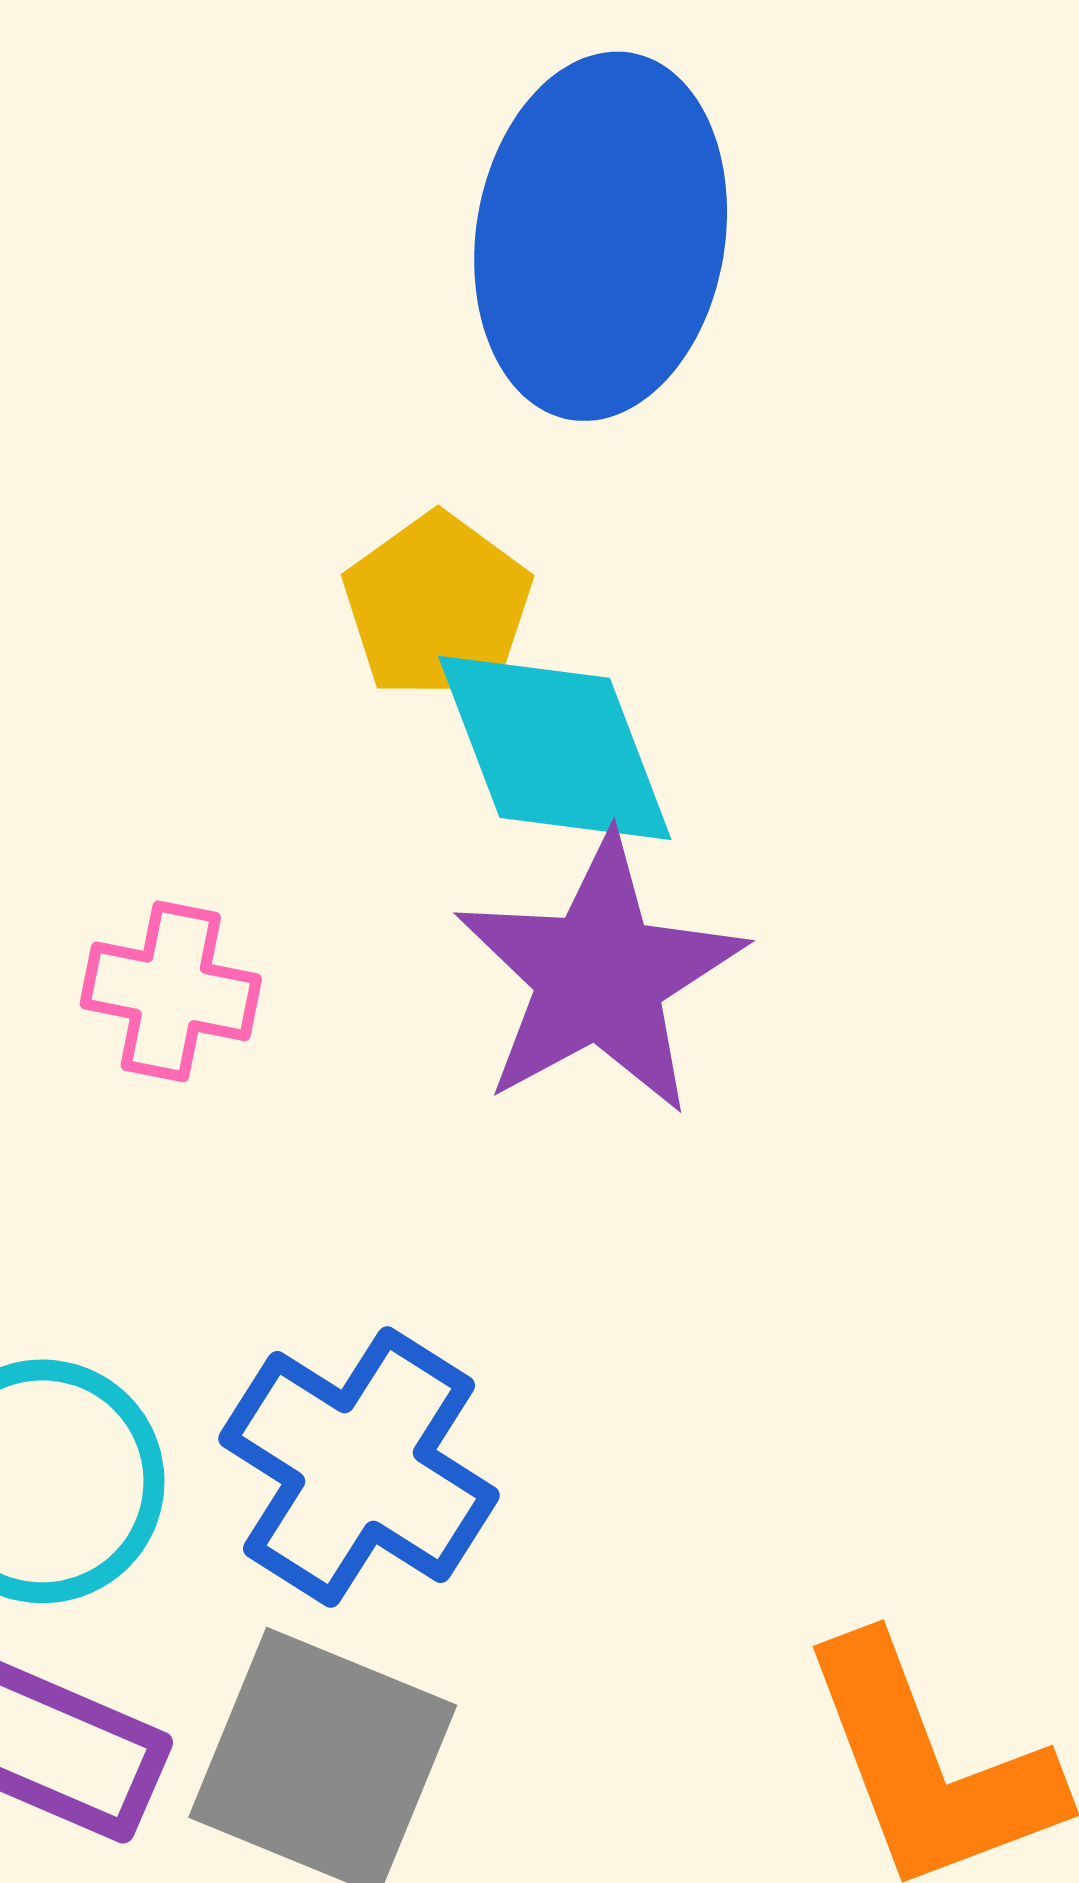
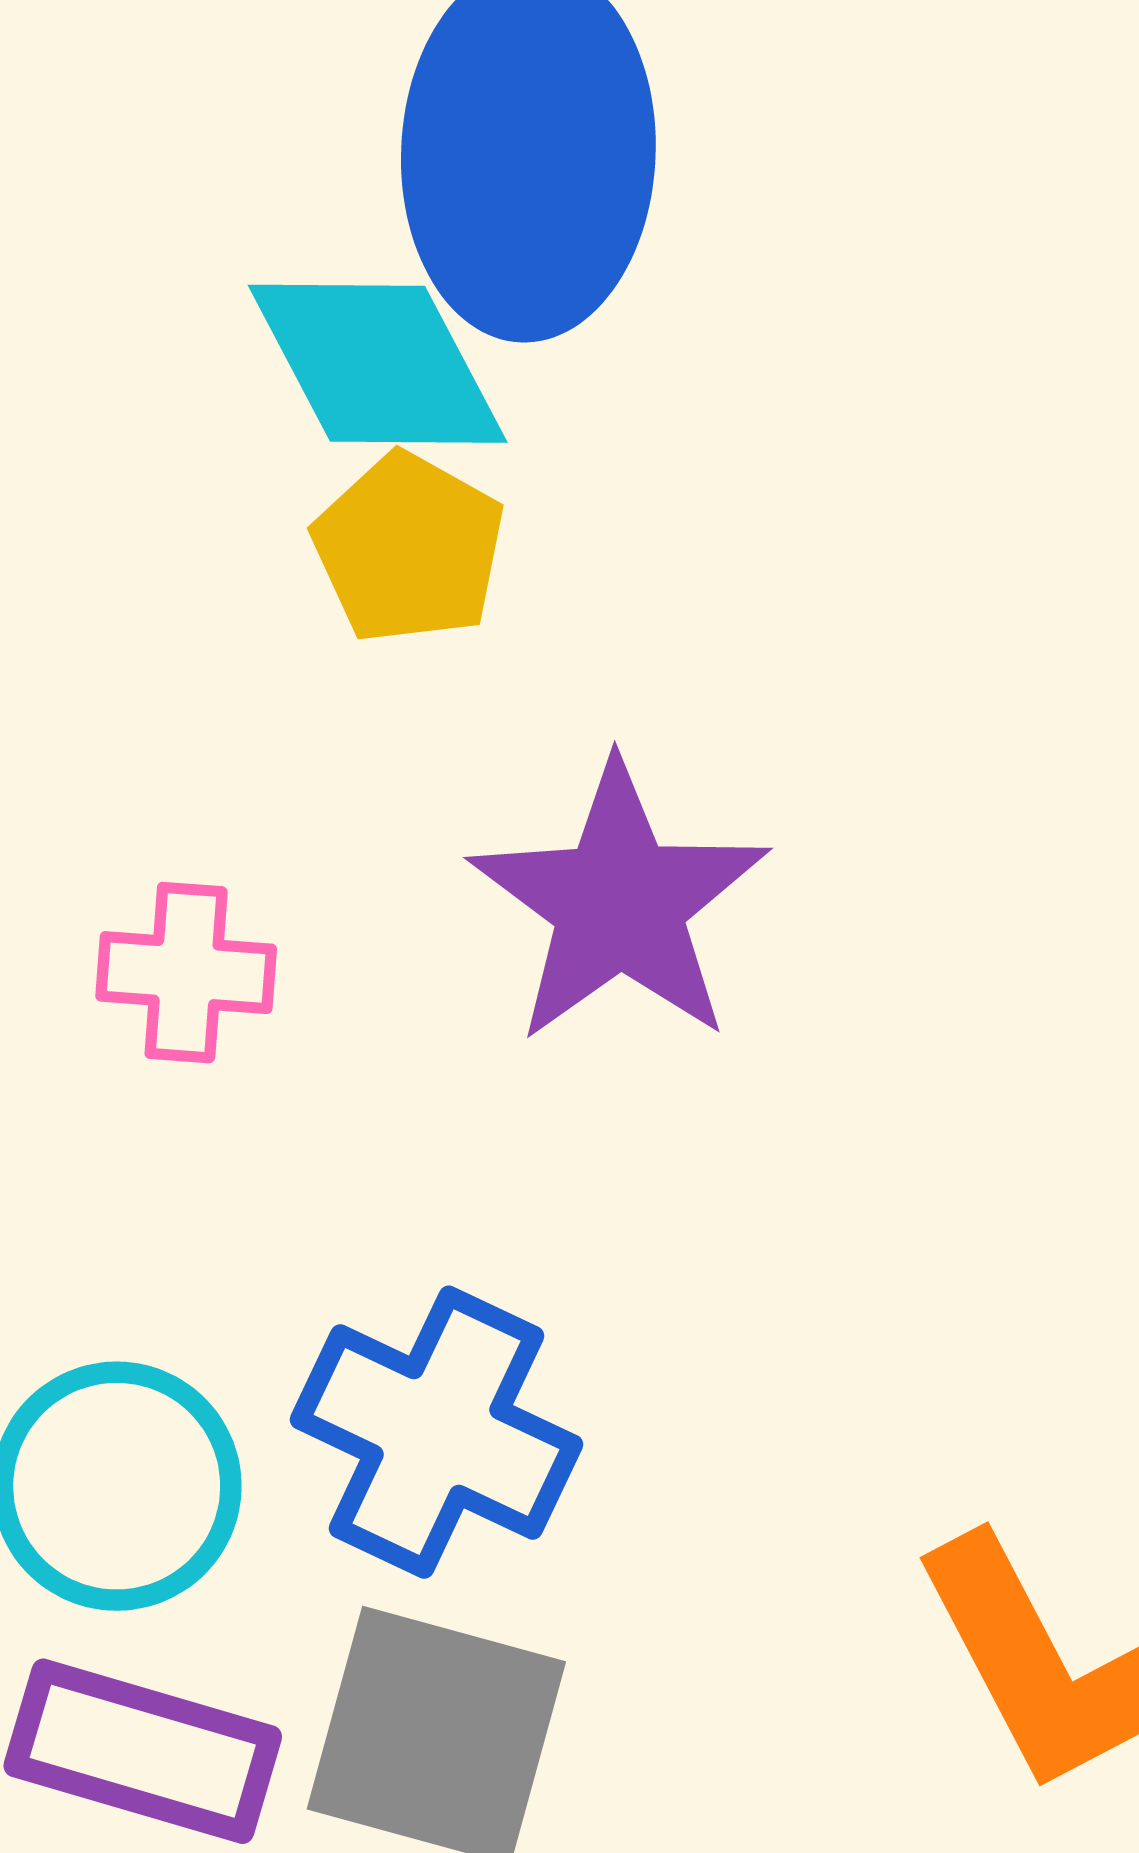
cyan diamond: (555, 748) -> (378, 364), moved

